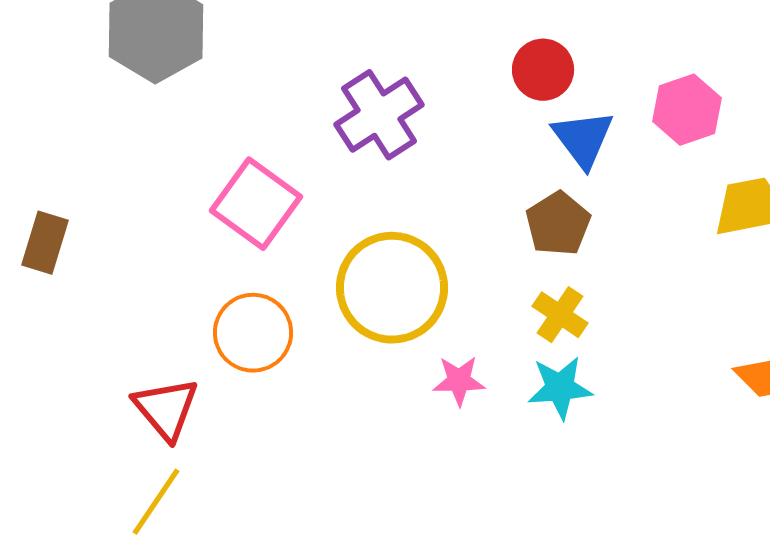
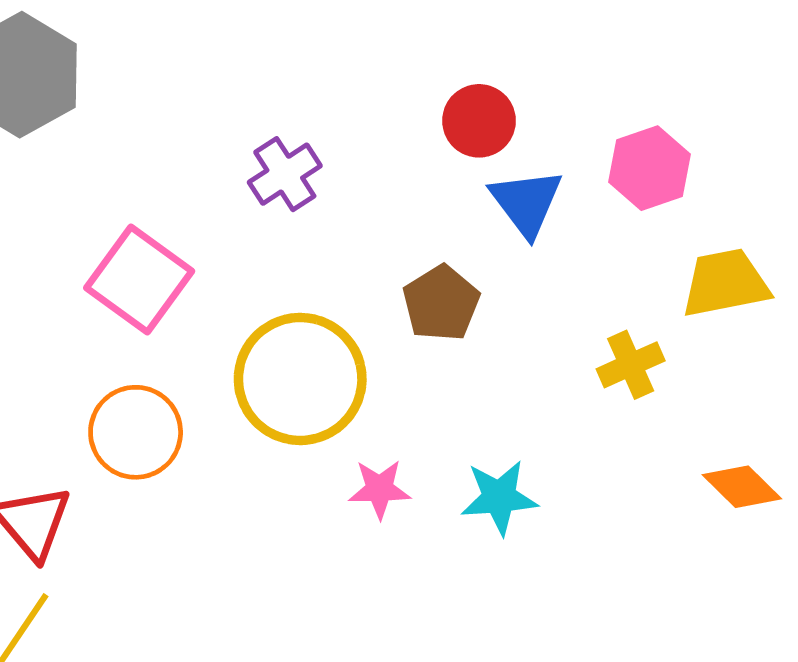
purple cross: (379, 115) -> (285, 174), size x0.7
brown pentagon: (558, 224) -> (441, 303), moved
yellow cross: (560, 315) -> (631, 365), moved, turned 32

